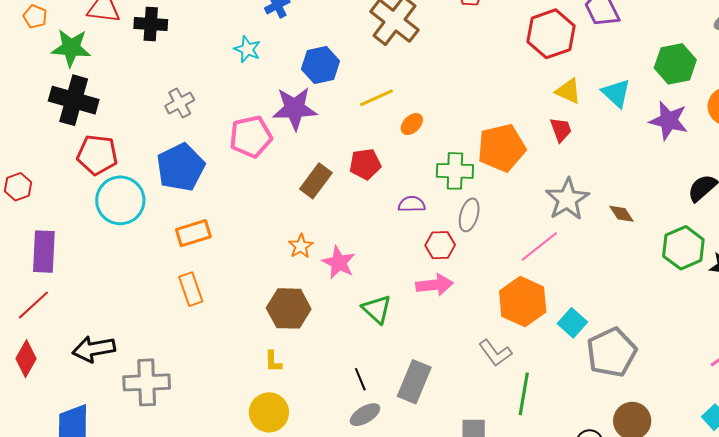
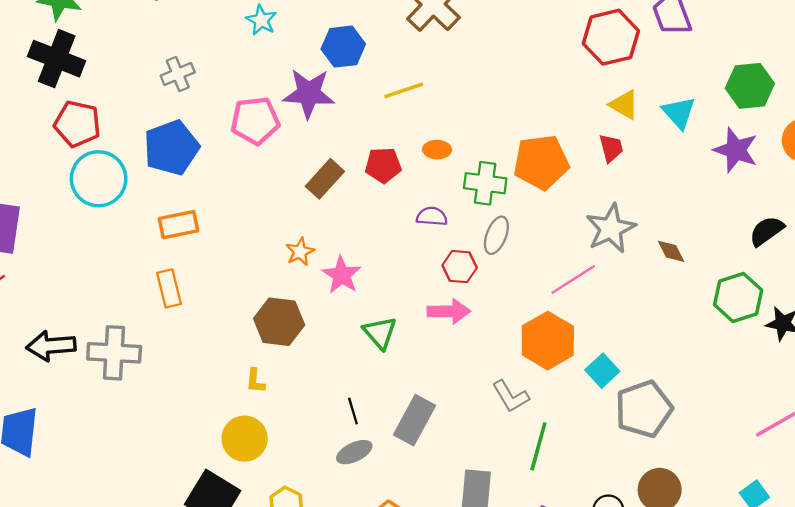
orange ellipse: (412, 124) -> (437, 150), moved, turned 40
gray cross: (147, 382) -> (114, 353), moved

